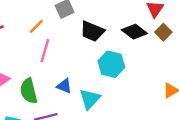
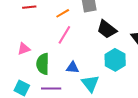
blue triangle: (64, 86) -> (73, 67), turned -32
cyan triangle: (90, 99) -> (90, 83), turned -36

